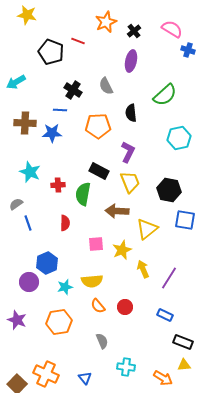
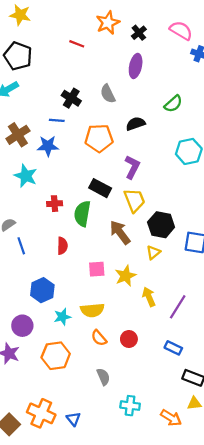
black pentagon: (51, 52) -> (18, 56), moved
green semicircle: (165, 95) -> (173, 104), size x0.7
black semicircle: (131, 113) -> (136, 124), turned 78
brown cross: (25, 123) -> (18, 135), turned -35
cyan star: (30, 172) -> (26, 176), moved
black hexagon: (169, 190) -> (161, 225), moved
brown arrow: (117, 211) -> (120, 232), turned 50
yellow triangle: (147, 229) -> (153, 252), size x0.6
purple circle: (29, 282) -> (22, 326), moved
blue triangle: (85, 378) -> (73, 419), moved

